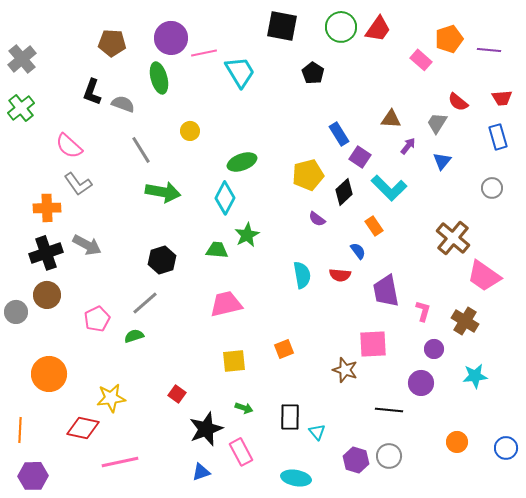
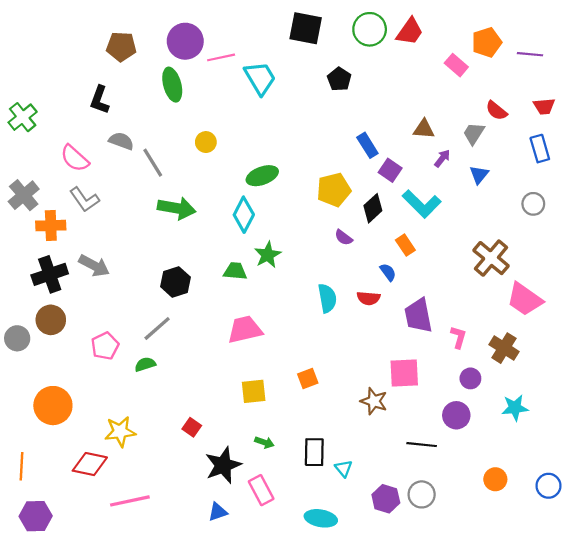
gray cross: (22, 59) -> (24, 195), moved
gray semicircle: (123, 104) -> (121, 141), moved

